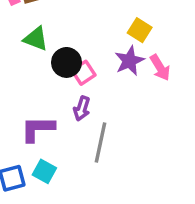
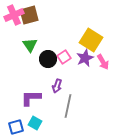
yellow square: (140, 30) -> (91, 40), size x1.6
green triangle: (36, 39) -> (30, 45), turned 35
pink square: (84, 73) -> (64, 57), moved

